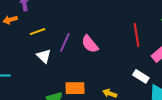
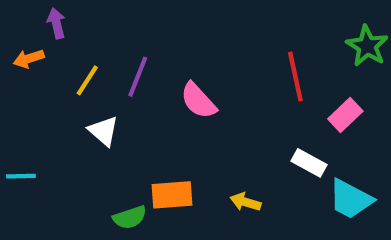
yellow line: (38, 32) -> (87, 80), turned -35
purple line: (65, 42) -> (138, 77), moved

